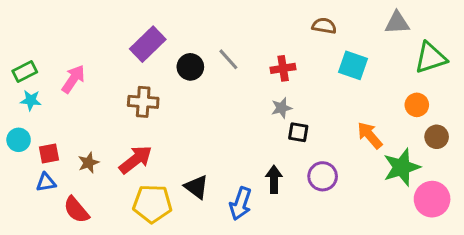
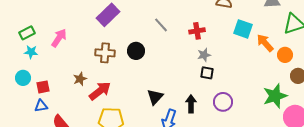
black circle: (190, 67) -> (136, 51), moved
gray star: (282, 108) -> (204, 55), moved
orange arrow: (370, 135) -> (265, 43), moved
brown star: (89, 163) -> (80, 79), moved
black triangle: (196, 187) -> (155, 97), moved, turned 36

